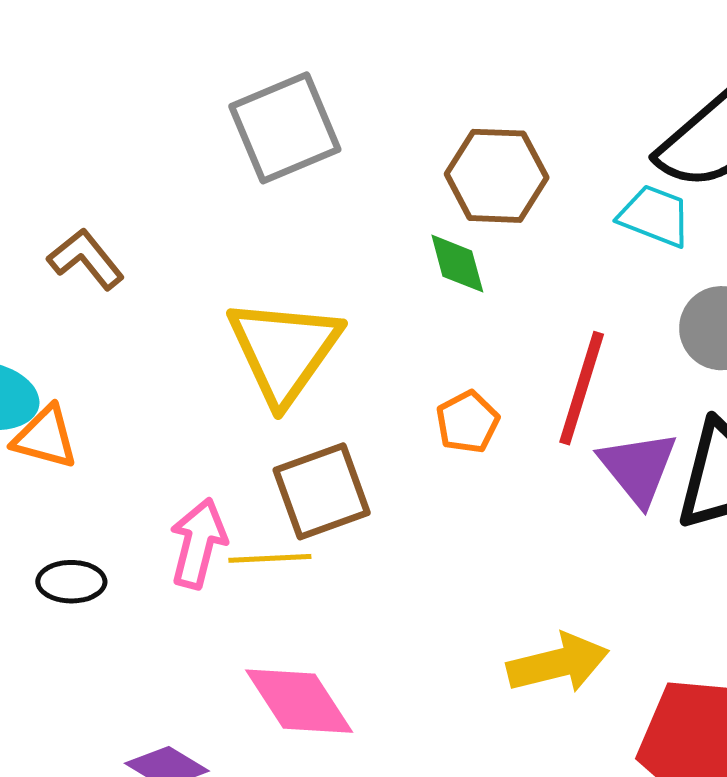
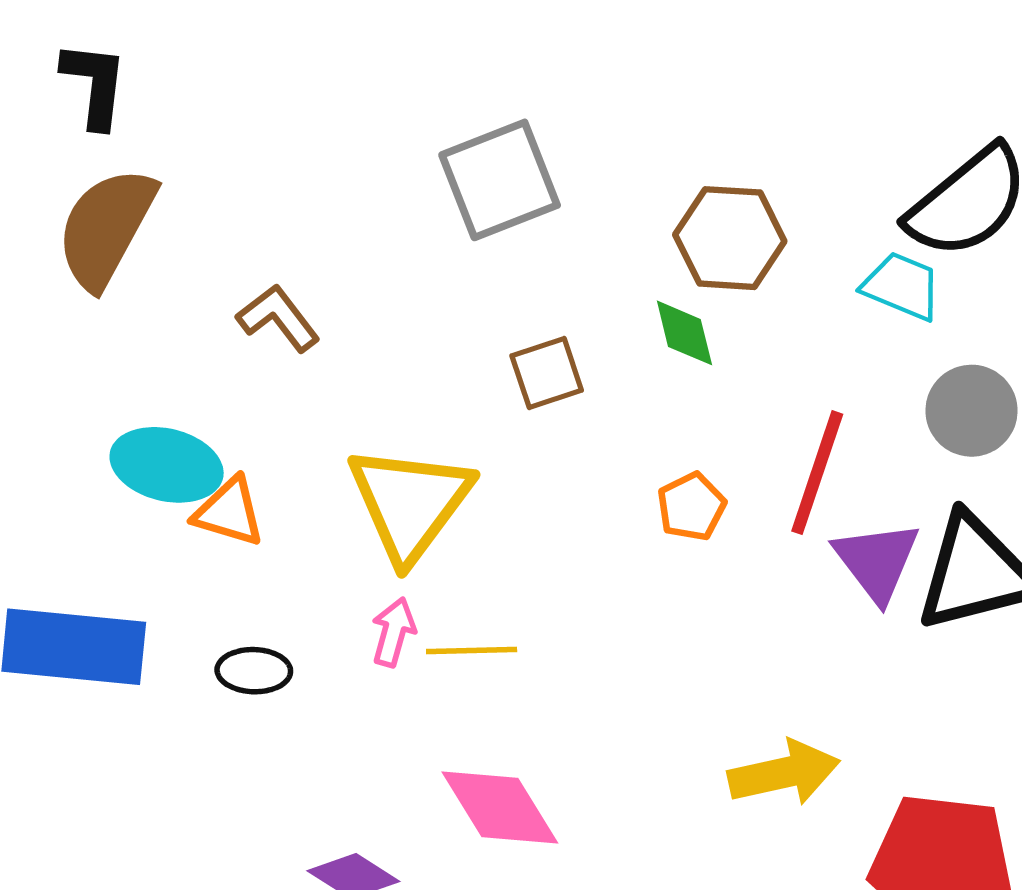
yellow triangle: (284, 351) -> (410, 503), moved
brown square: (322, 491) -> (547, 373), moved, size x0.7
pink arrow: (198, 543) -> (394, 632), size x0.7

